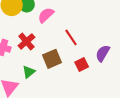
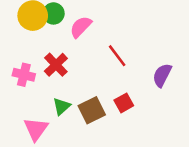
brown square: (52, 59) -> (92, 110), moved
red square: (82, 64) -> (124, 103), moved

